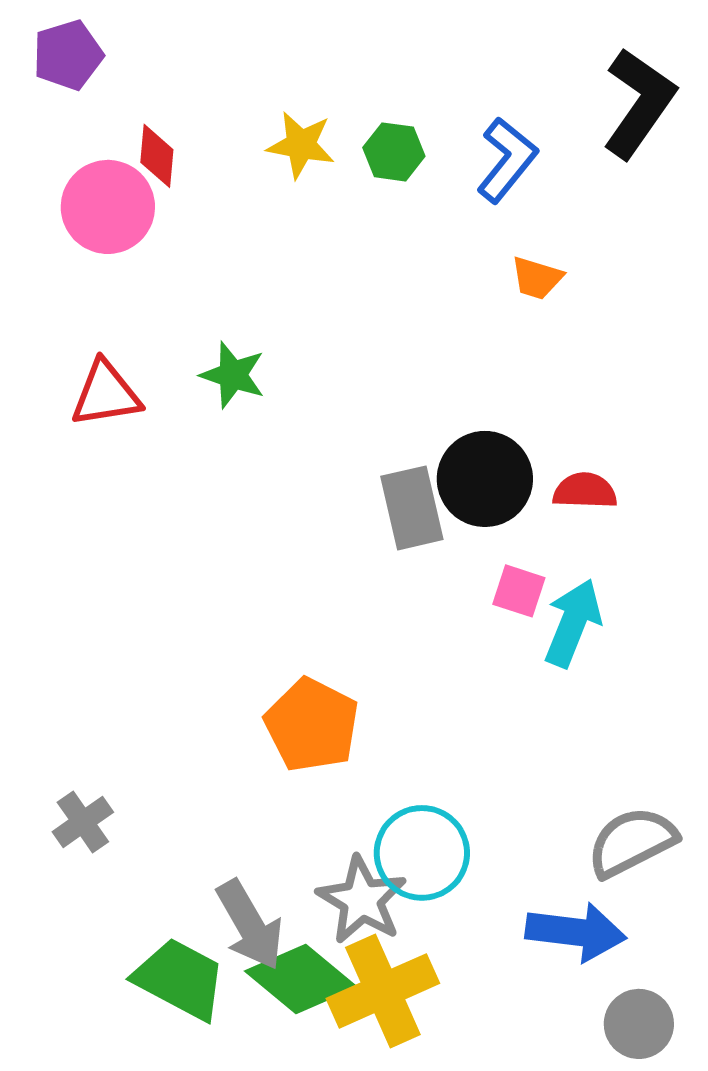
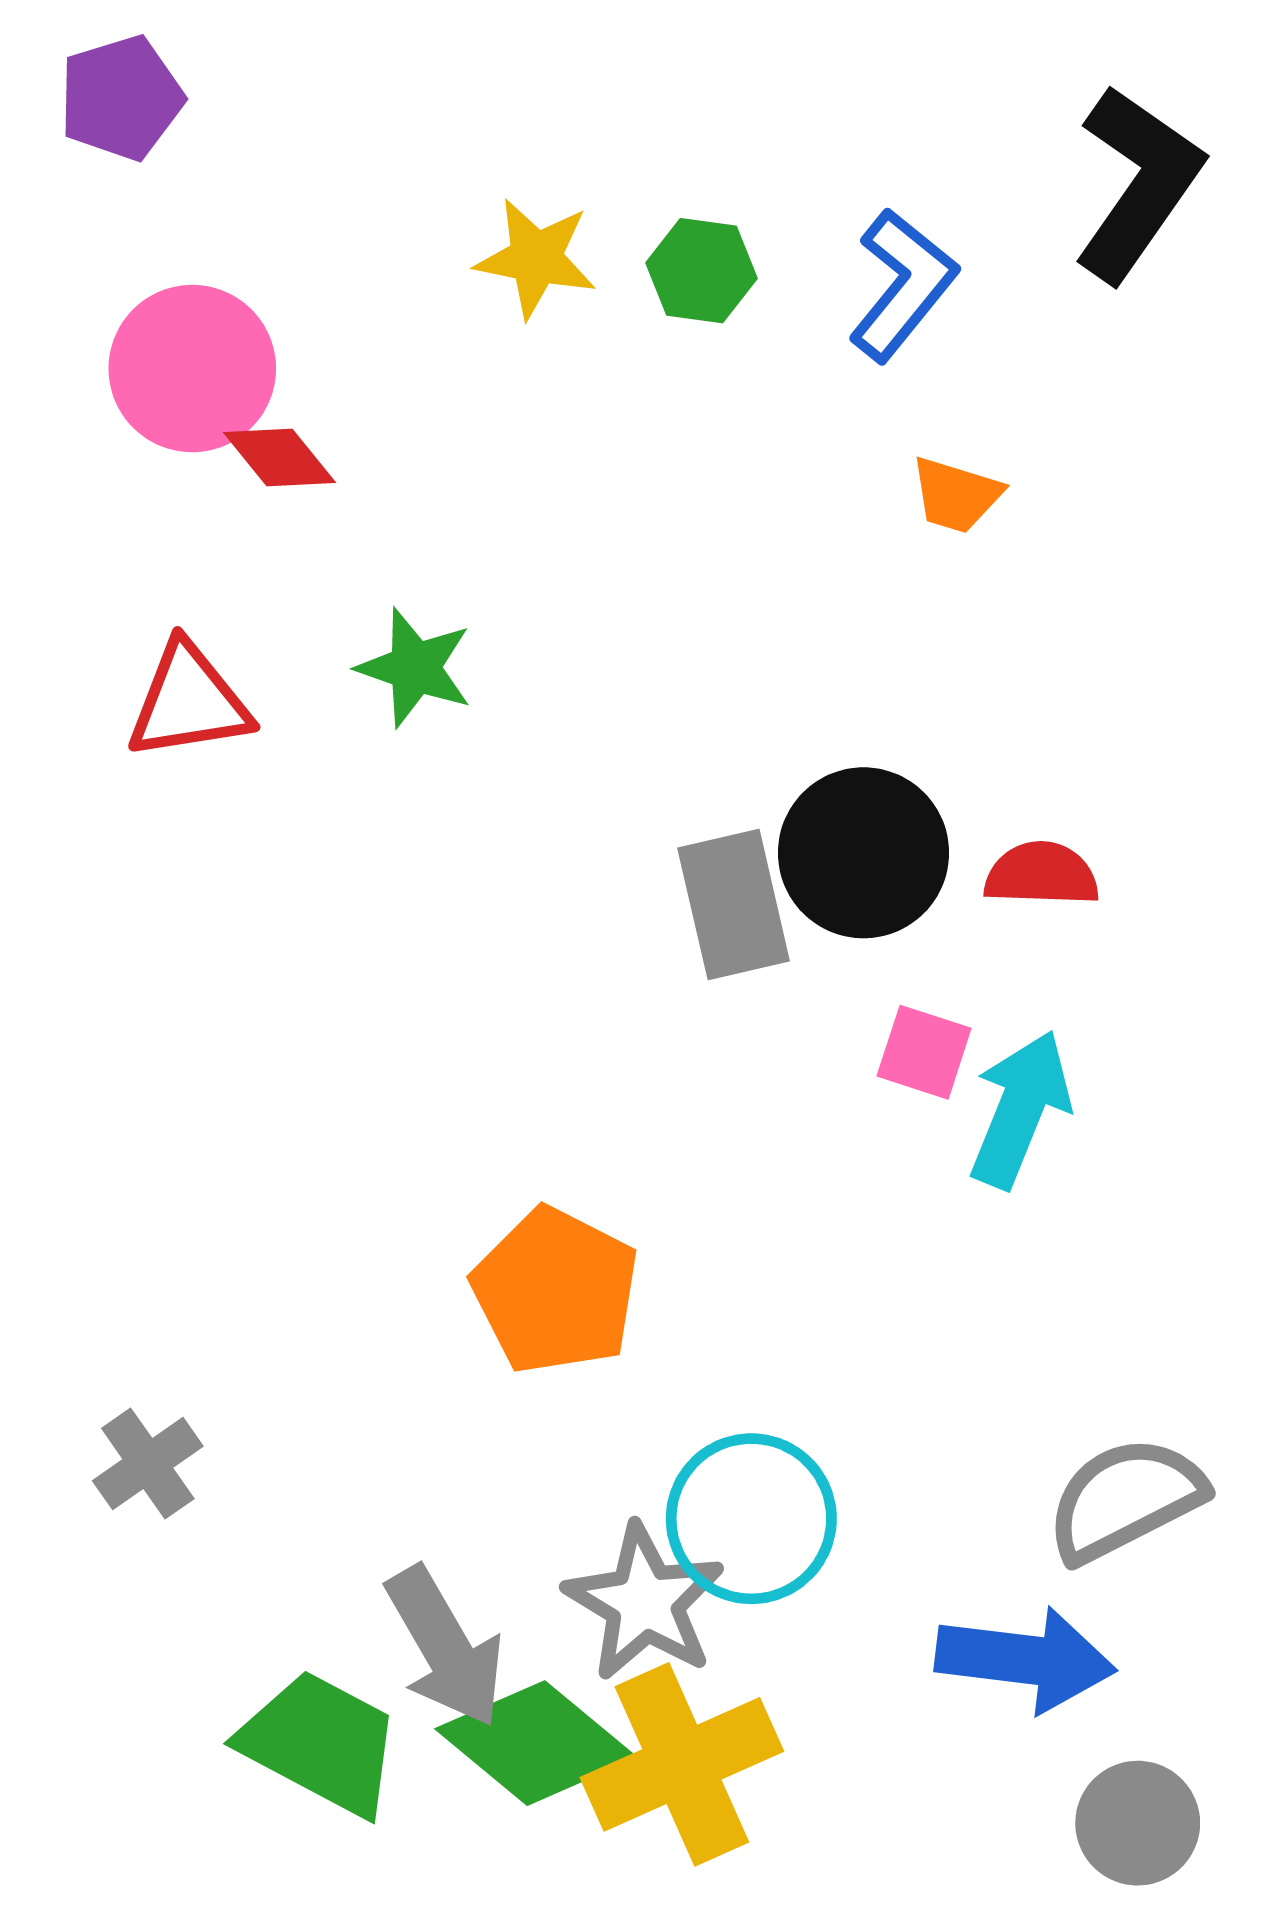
red diamond: (157, 156) -> (280, 458), moved, turned -44

